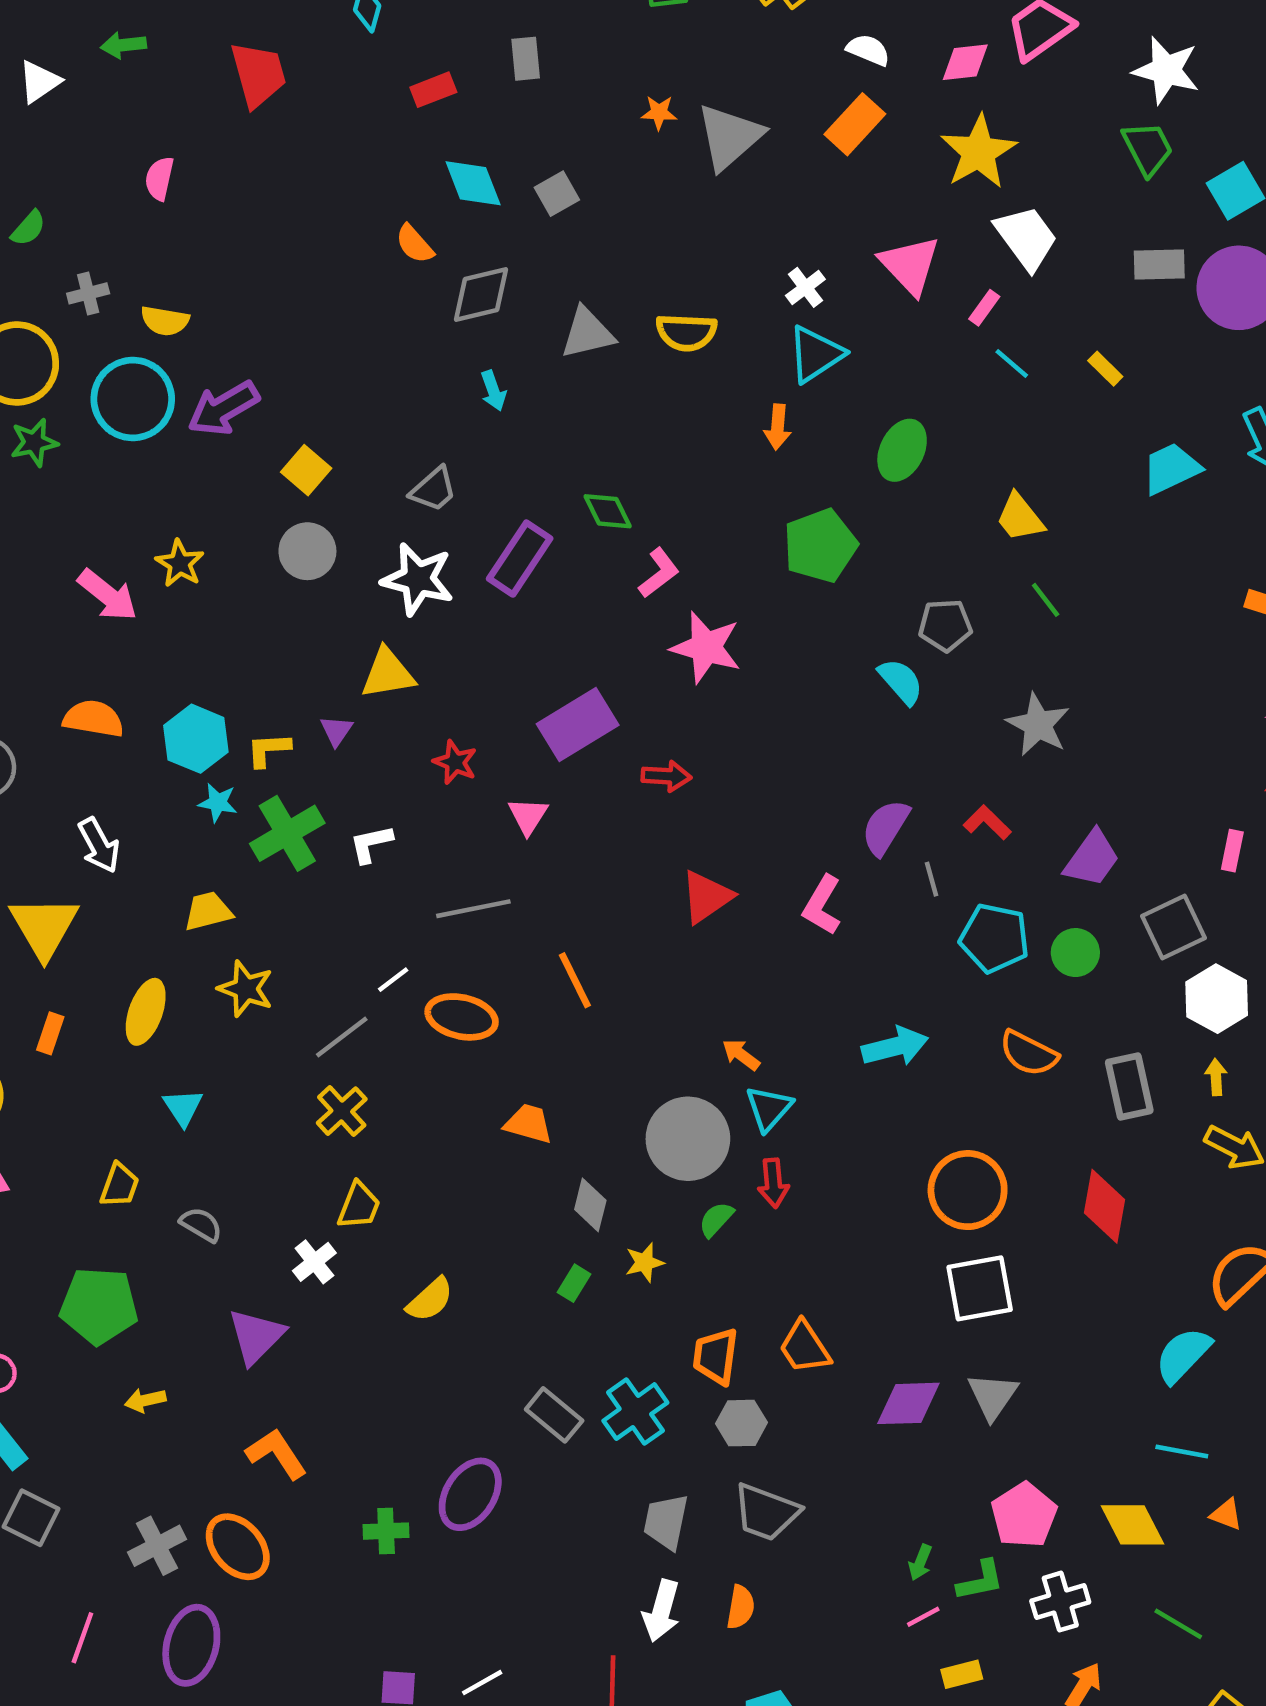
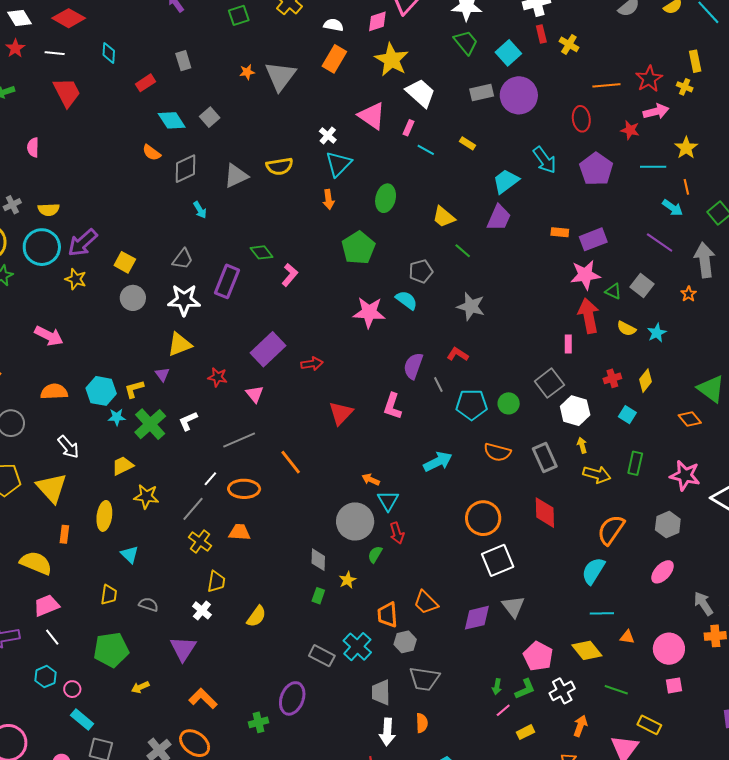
yellow star: (180, 563) -> (76, 279), moved
pink star: (706, 647) -> (369, 312), moved
purple trapezoid: (1092, 858) -> (499, 218), moved
orange trapezoid: (528, 1124) -> (240, 532), moved

